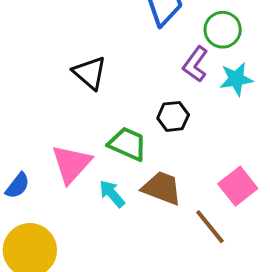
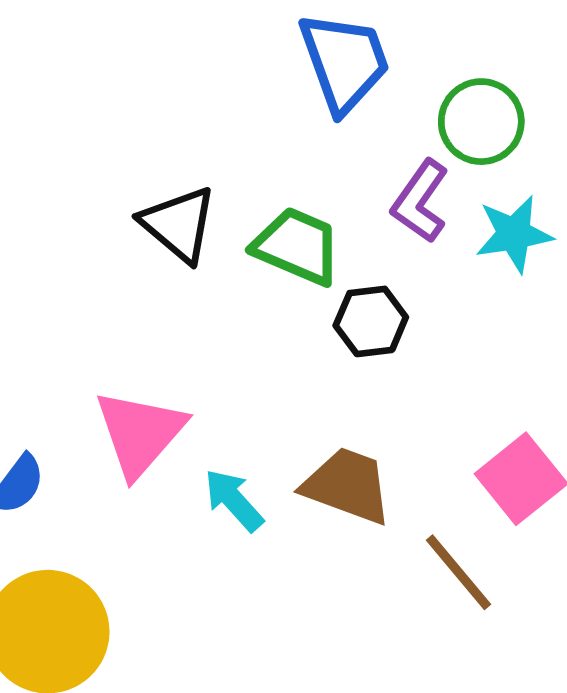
green trapezoid: (127, 144) -> (297, 246), moved

